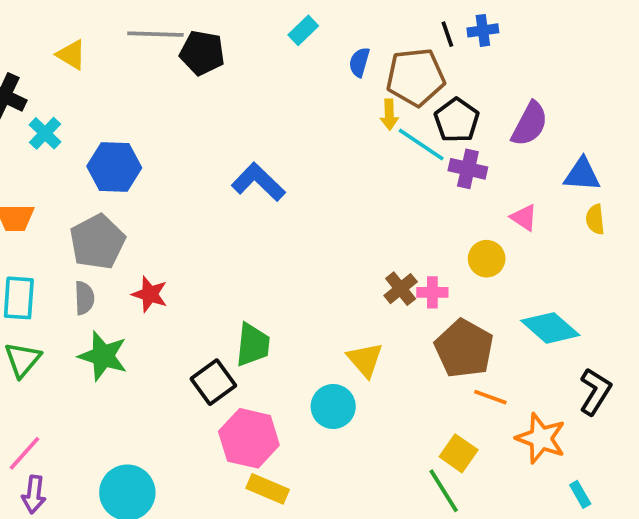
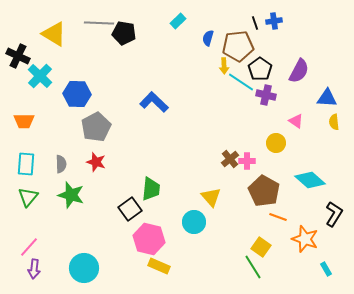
yellow triangle: (71, 55) -> (54, 34), size x1.5
cyan cross: (45, 133) -> (40, 76), size x1.4
gray pentagon: (97, 242) -> (96, 127), moved

